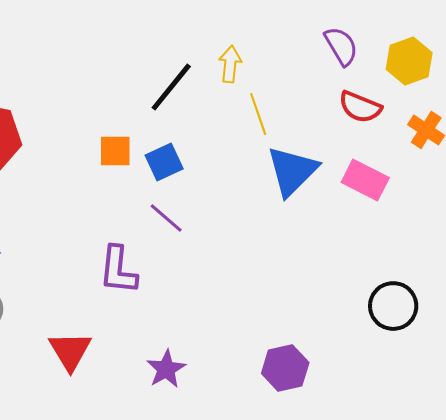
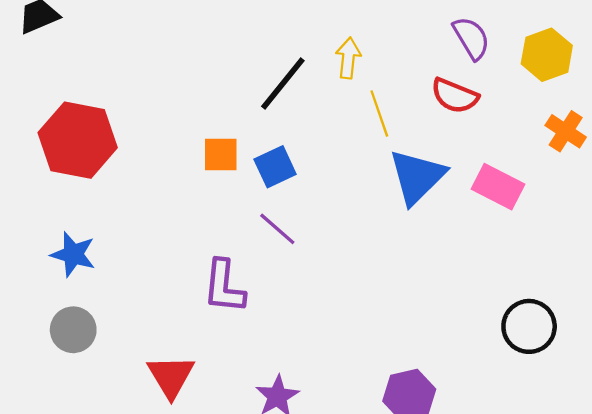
red semicircle: (360, 107) -> (455, 96), moved

